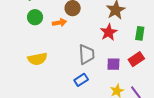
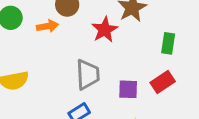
red star: (109, 32) -> (105, 30), moved

